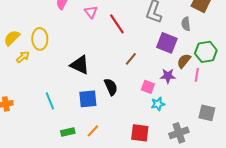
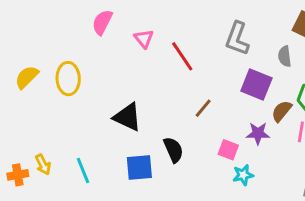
yellow arrow: (23, 57) -> (43, 165), moved, turned 104

